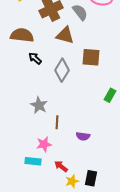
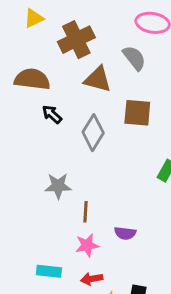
gray semicircle: (80, 12) -> (134, 58), moved
gray star: (39, 105) -> (58, 186), turned -30
pink star: (44, 144) -> (87, 245), moved
red arrow: (61, 166) -> (92, 279), turned -48

